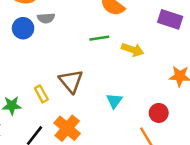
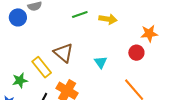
yellow rectangle: (41, 94) -> (42, 67), size x1.5
red circle: (159, 113) -> (136, 53), moved

